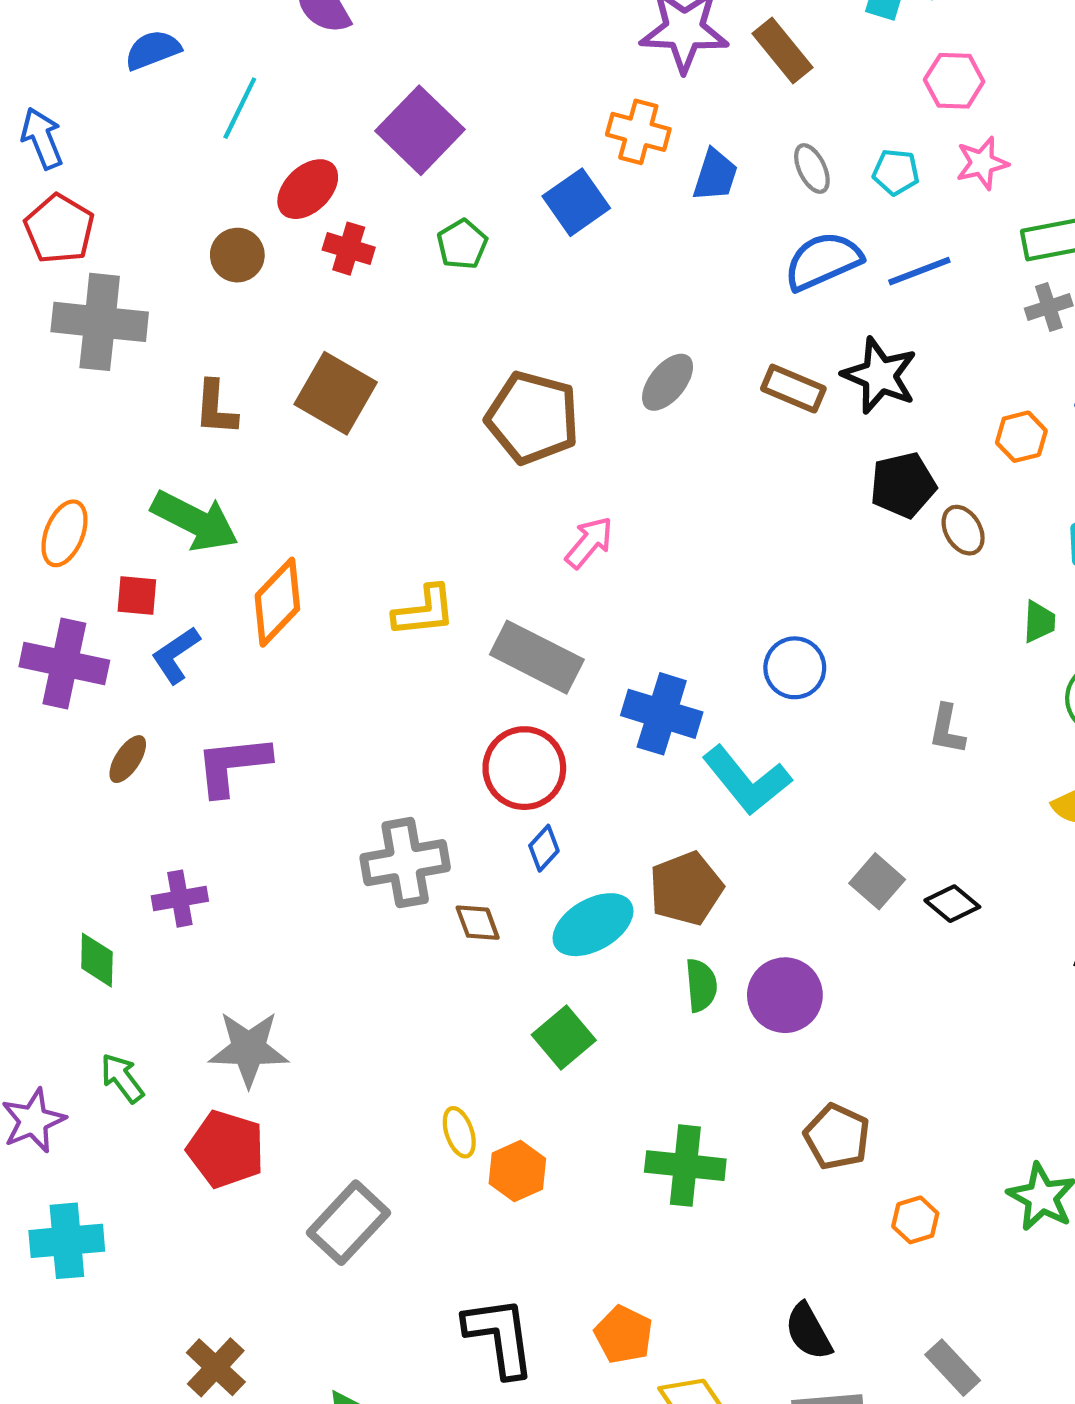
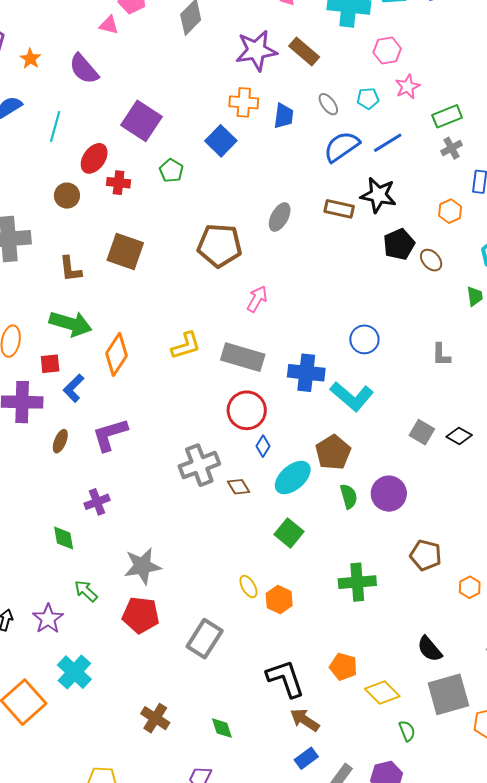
cyan cross: (67, 1241) -> (74, 672), turned -32

